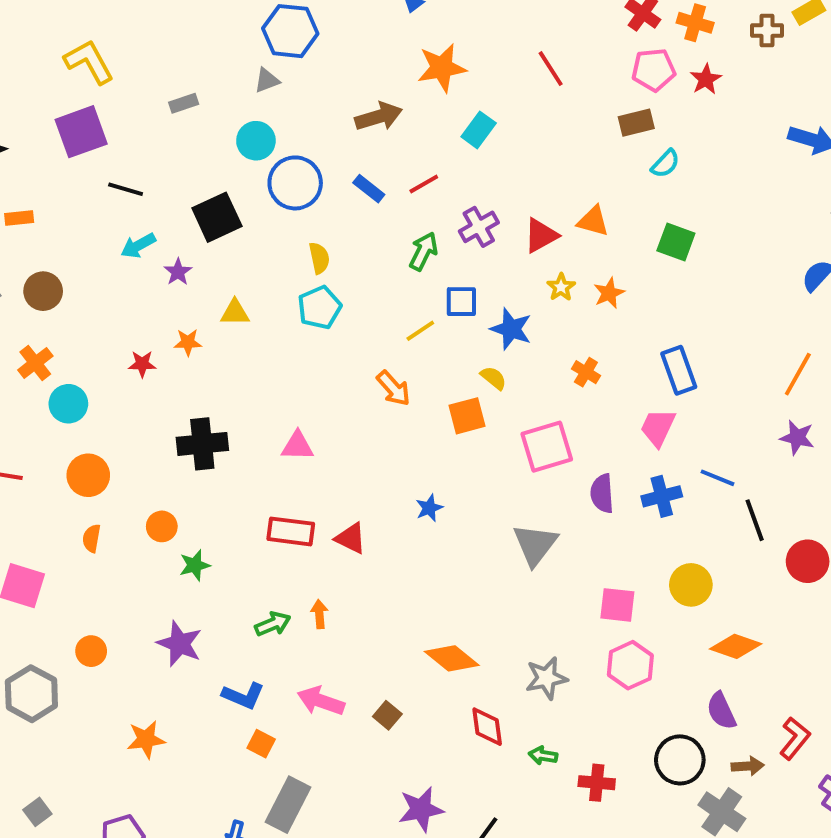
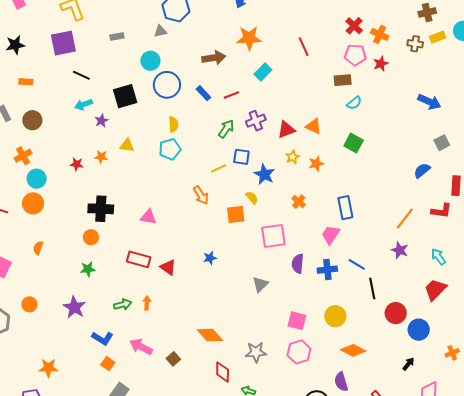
orange circle: (88, 475) -> (33, 203), moved
orange circle: (162, 526) -> (91, 237), moved
gray triangle: (535, 545) -> (260, 284), size x0.7
orange star: (146, 739) -> (48, 368), moved

